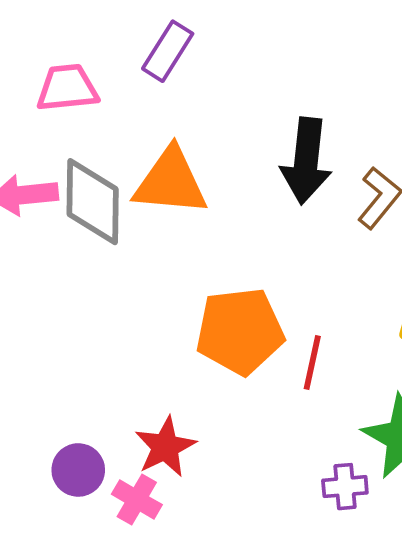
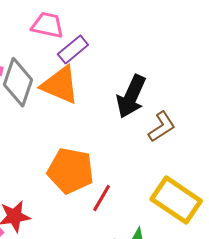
purple rectangle: (168, 51) -> (73, 50), moved
pink trapezoid: (67, 88) -> (47, 25), moved

